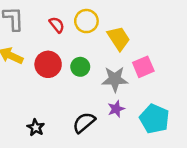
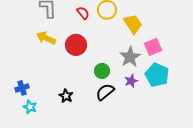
green circle: (80, 67) -> (102, 71), moved
gray star: (115, 79) -> (130, 57), turned -30
cyan pentagon: (154, 119) -> (157, 75), moved

